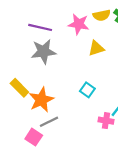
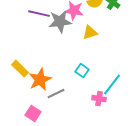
gray star: (44, 52) -> (60, 22), moved
gray line: (49, 122) -> (56, 94), moved

